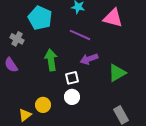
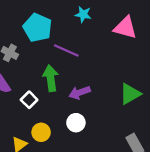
purple line: (80, 35) -> (66, 51), moved
purple arrow: (89, 59) -> (80, 93), moved
white square: (72, 78) -> (29, 100), moved, turned -32

